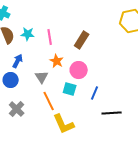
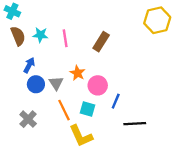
orange star: (57, 61) -> (77, 73), moved
pink circle: (79, 70) -> (98, 85), moved
blue circle: (11, 80) -> (36, 84), moved
cyan square: (70, 89) -> (88, 109), moved

